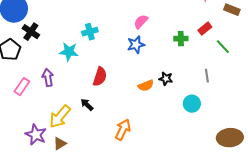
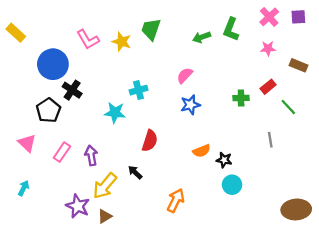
pink semicircle: (141, 22) -> (185, 75), moved
purple arrow: (48, 78) -> (91, 155), moved
black star: (166, 79) -> (224, 160), moved
cyan circle: (192, 104) -> (232, 185), moved

